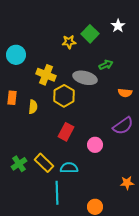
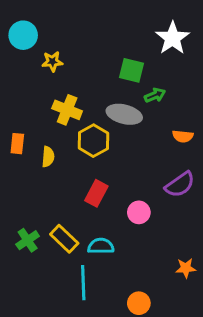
white star: (118, 26) -> (173, 38), size x1.6
green square: (90, 34) -> (132, 70), moved, turned -30
yellow star: (69, 42) -> (52, 62), moved
cyan circle: (16, 55) -> (23, 35), moved

